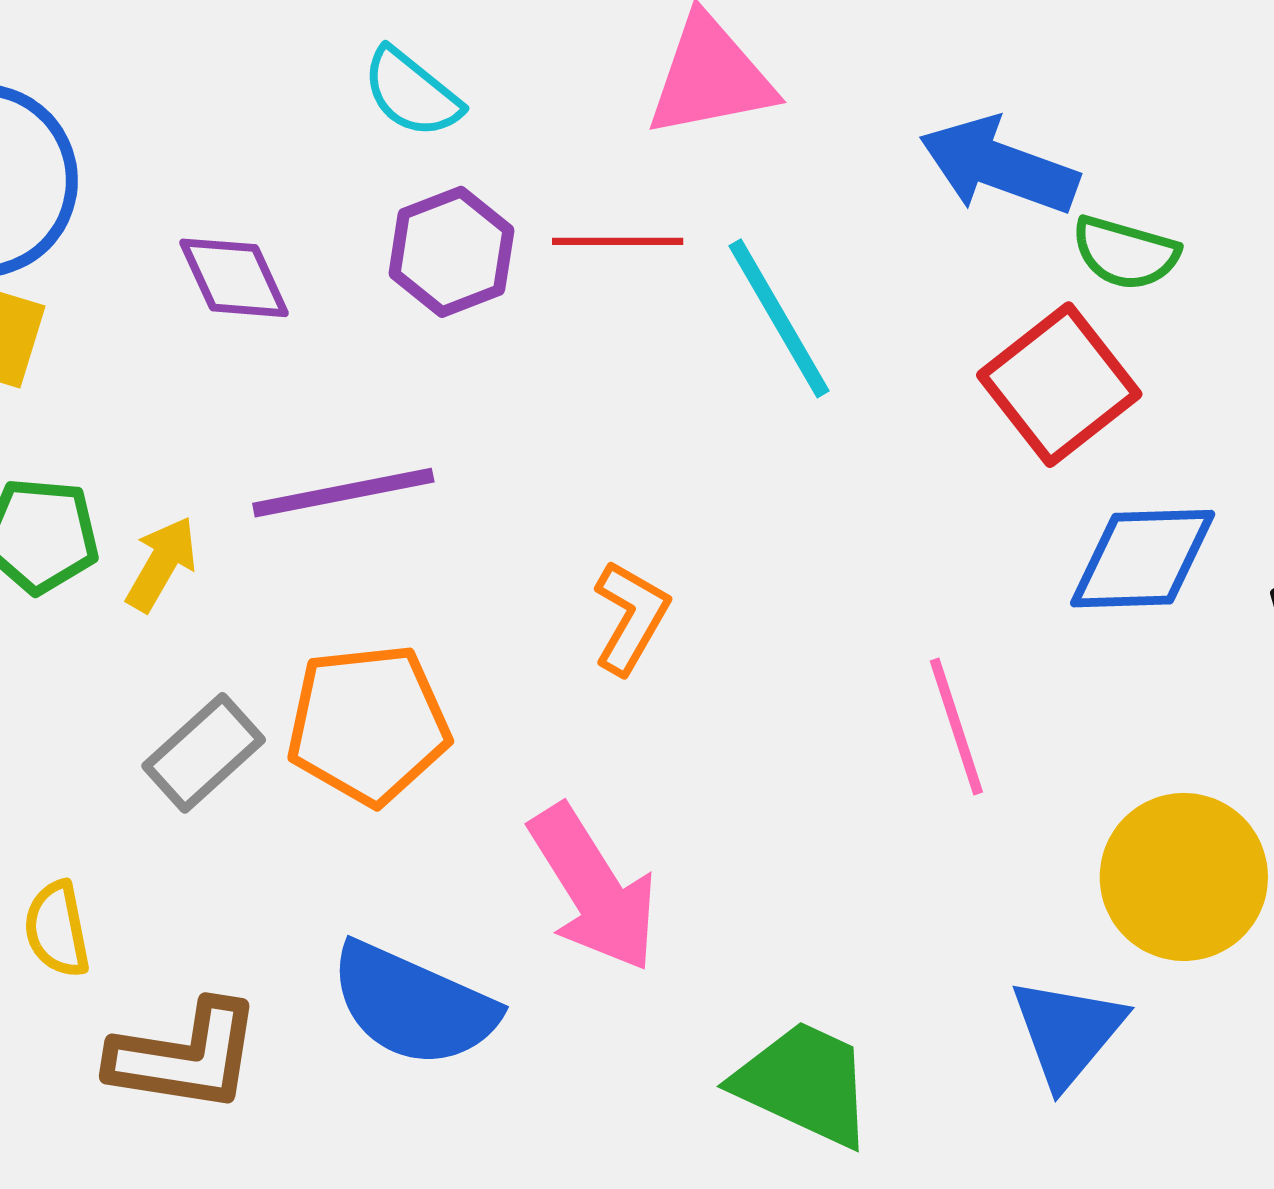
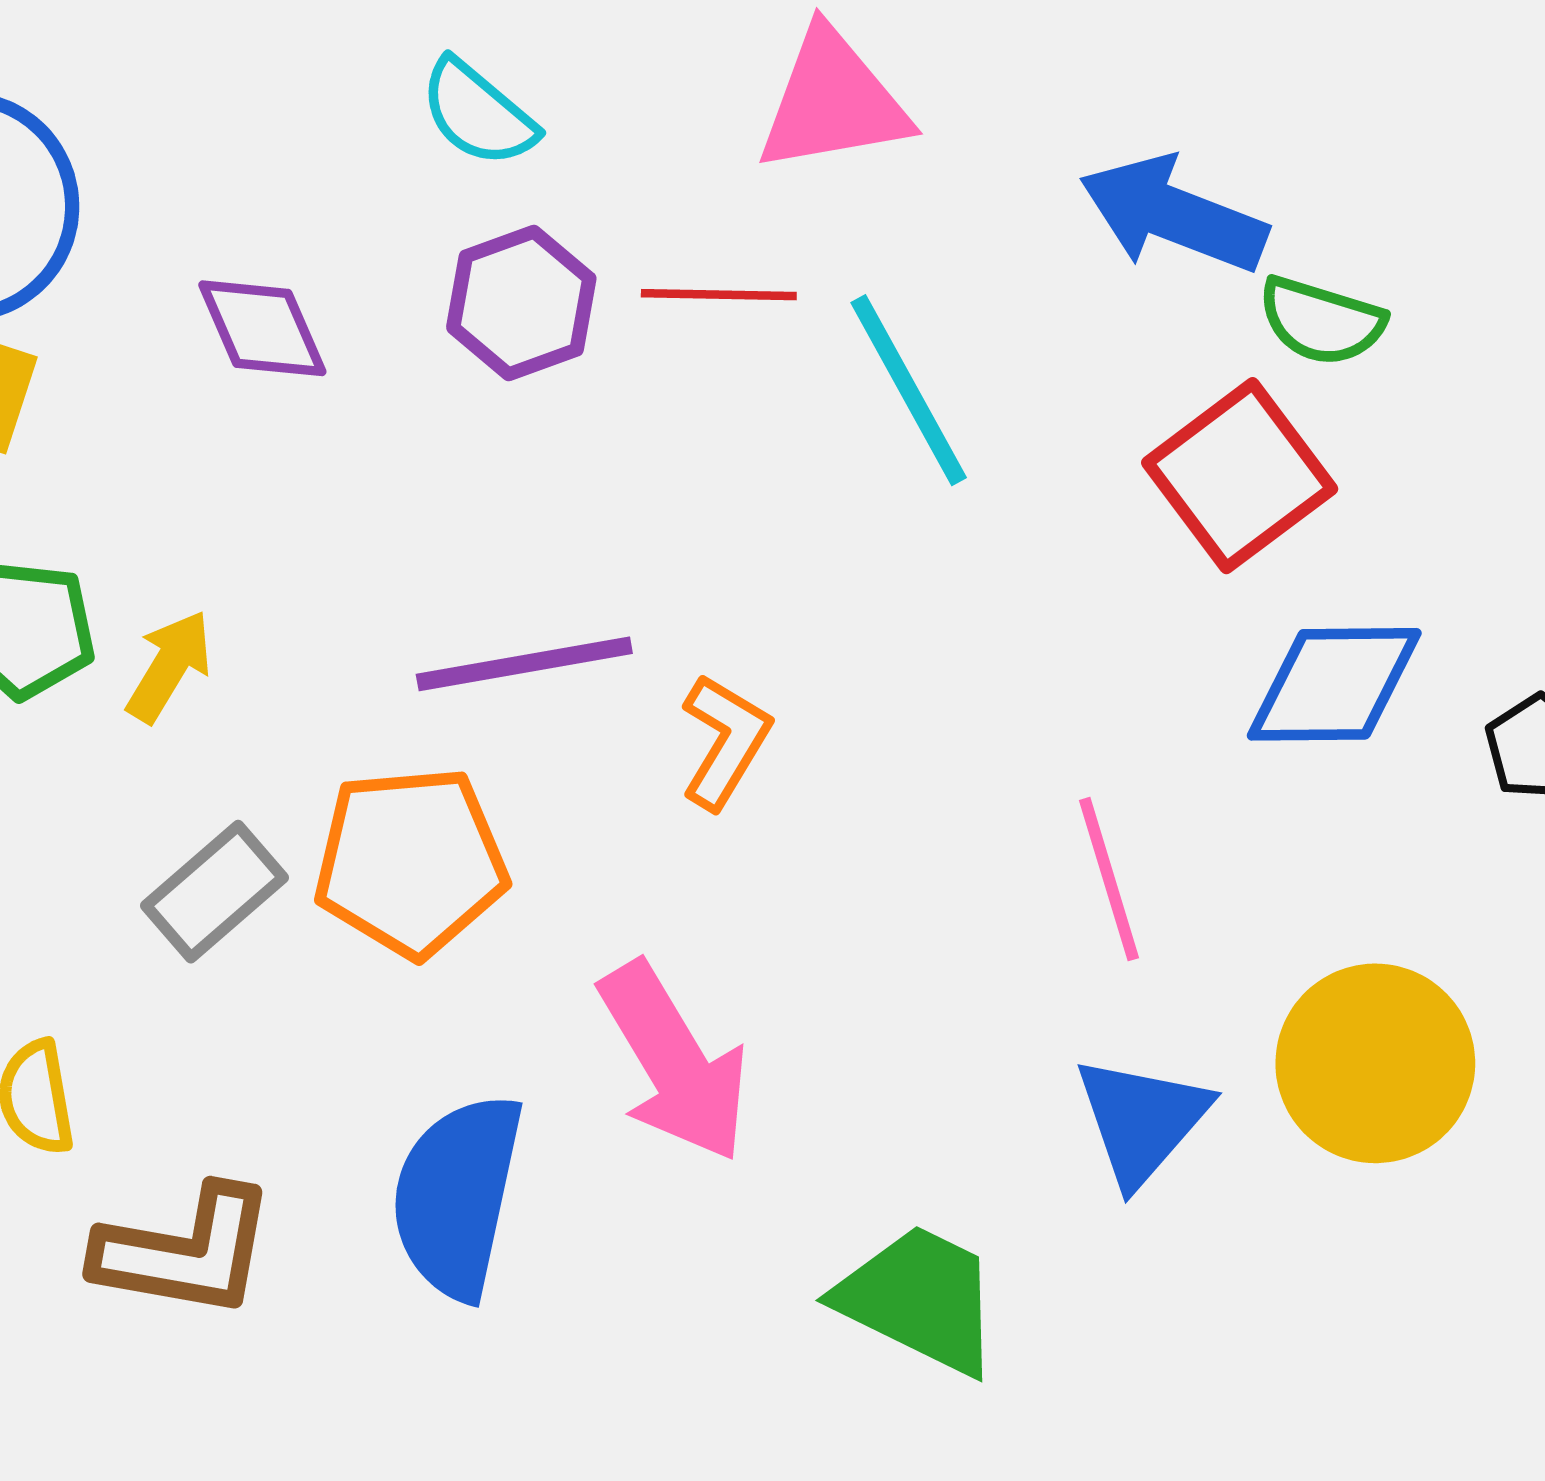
purple line: (343, 493) -> (524, 664), moved
blue semicircle: (413, 1005) -> (457, 1196), turned 77
blue triangle: (1068, 1032) -> (1142, 1120), moved

